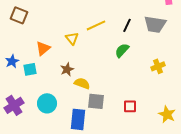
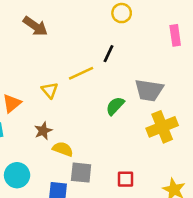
gray trapezoid: (155, 24) -> (149, 90), moved
black line: (127, 25) -> (109, 54), moved
yellow cross: (158, 66) -> (162, 127), size x1.6

